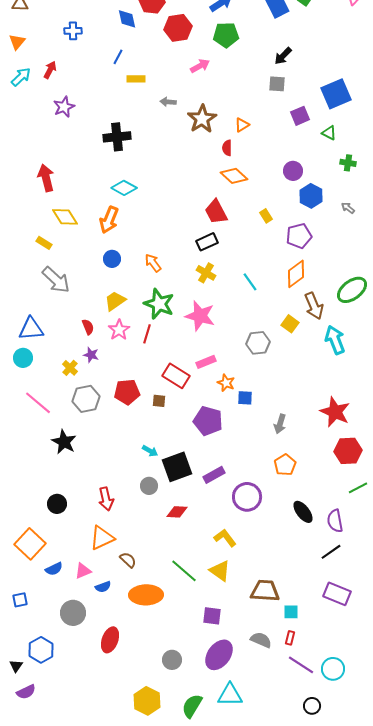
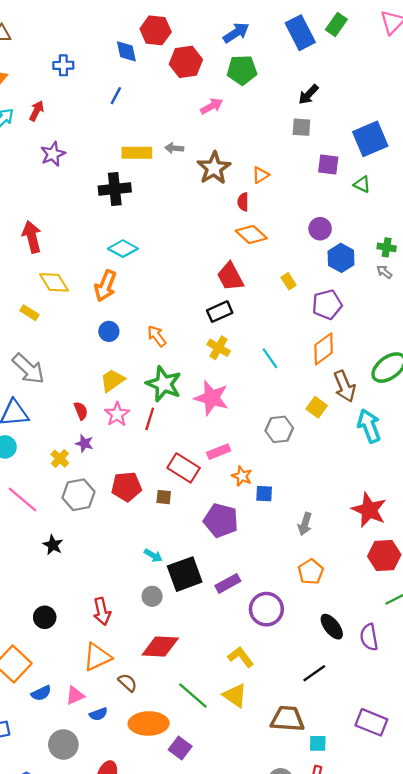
yellow rectangle: (136, 79) -> (137, 153), moved, size x1.4
purple square: (300, 116) -> (328, 165), turned 30
green cross: (348, 163) -> (387, 247), moved
gray arrow: (56, 280) -> (28, 369), moved
black star: (64, 442) -> (53, 545), size x0.7
red diamond: (177, 512) -> (160, 646), moved, size x1.5
black line: (331, 552) -> (314, 673), moved
purple square: (212, 616) -> (180, 748), moved, turned 30

